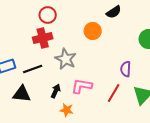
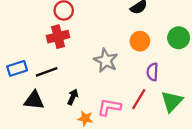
orange circle: (93, 31) -> (140, 41), moved
gray star: (66, 59) -> (106, 60), moved
pink L-shape: (82, 86) -> (109, 107), moved

